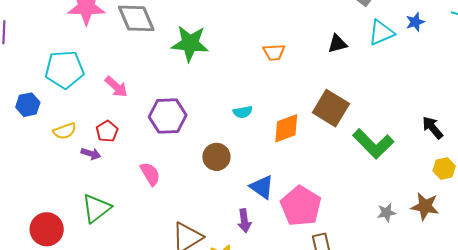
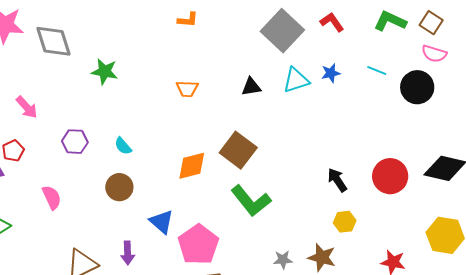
green star: (190, 43) -> (105, 72), size x0.7
cyan semicircle: (243, 112) -> (123, 146), moved, turned 54
purple hexagon: (168, 116) -> (75, 142), size x0.7
green L-shape: (373, 144) -> (251, 201), moved
purple arrow: (244, 221) -> (128, 253), moved

